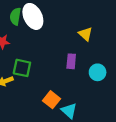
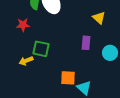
orange square: (52, 100) -> (68, 78), turned -35

